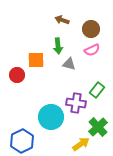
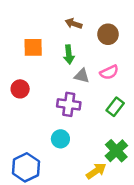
pink semicircle: (92, 50) -> (109, 72), moved
orange square: (36, 60) -> (33, 47), moved
purple cross: (76, 103) -> (69, 104), moved
cyan circle: (51, 117) -> (60, 139), size x0.6

